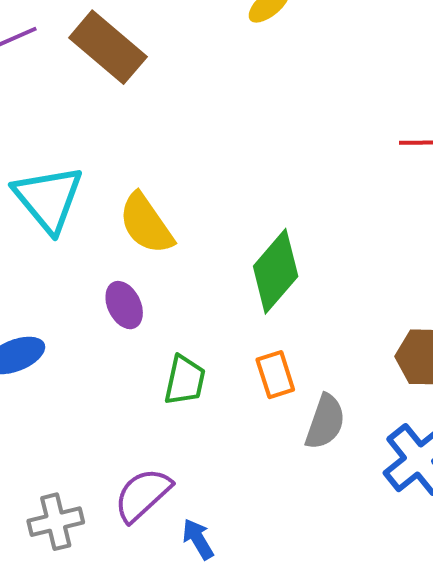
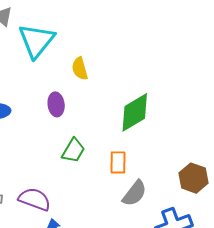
yellow semicircle: (146, 224) -> (80, 69), size x0.7
purple semicircle: (143, 495) -> (34, 199), turned 44

